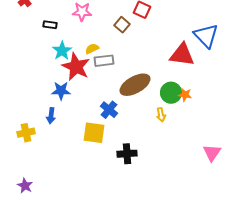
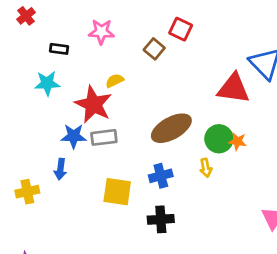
cyan star: (62, 51) -> (47, 83), moved, turned 30
gray rectangle: (104, 61) -> (104, 137), moved
blue cross: (109, 110) -> (161, 176), moved, turned 36

